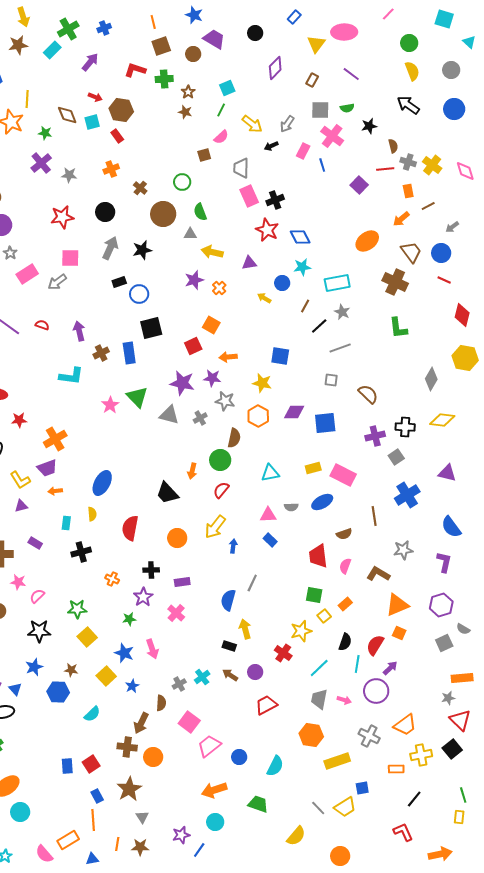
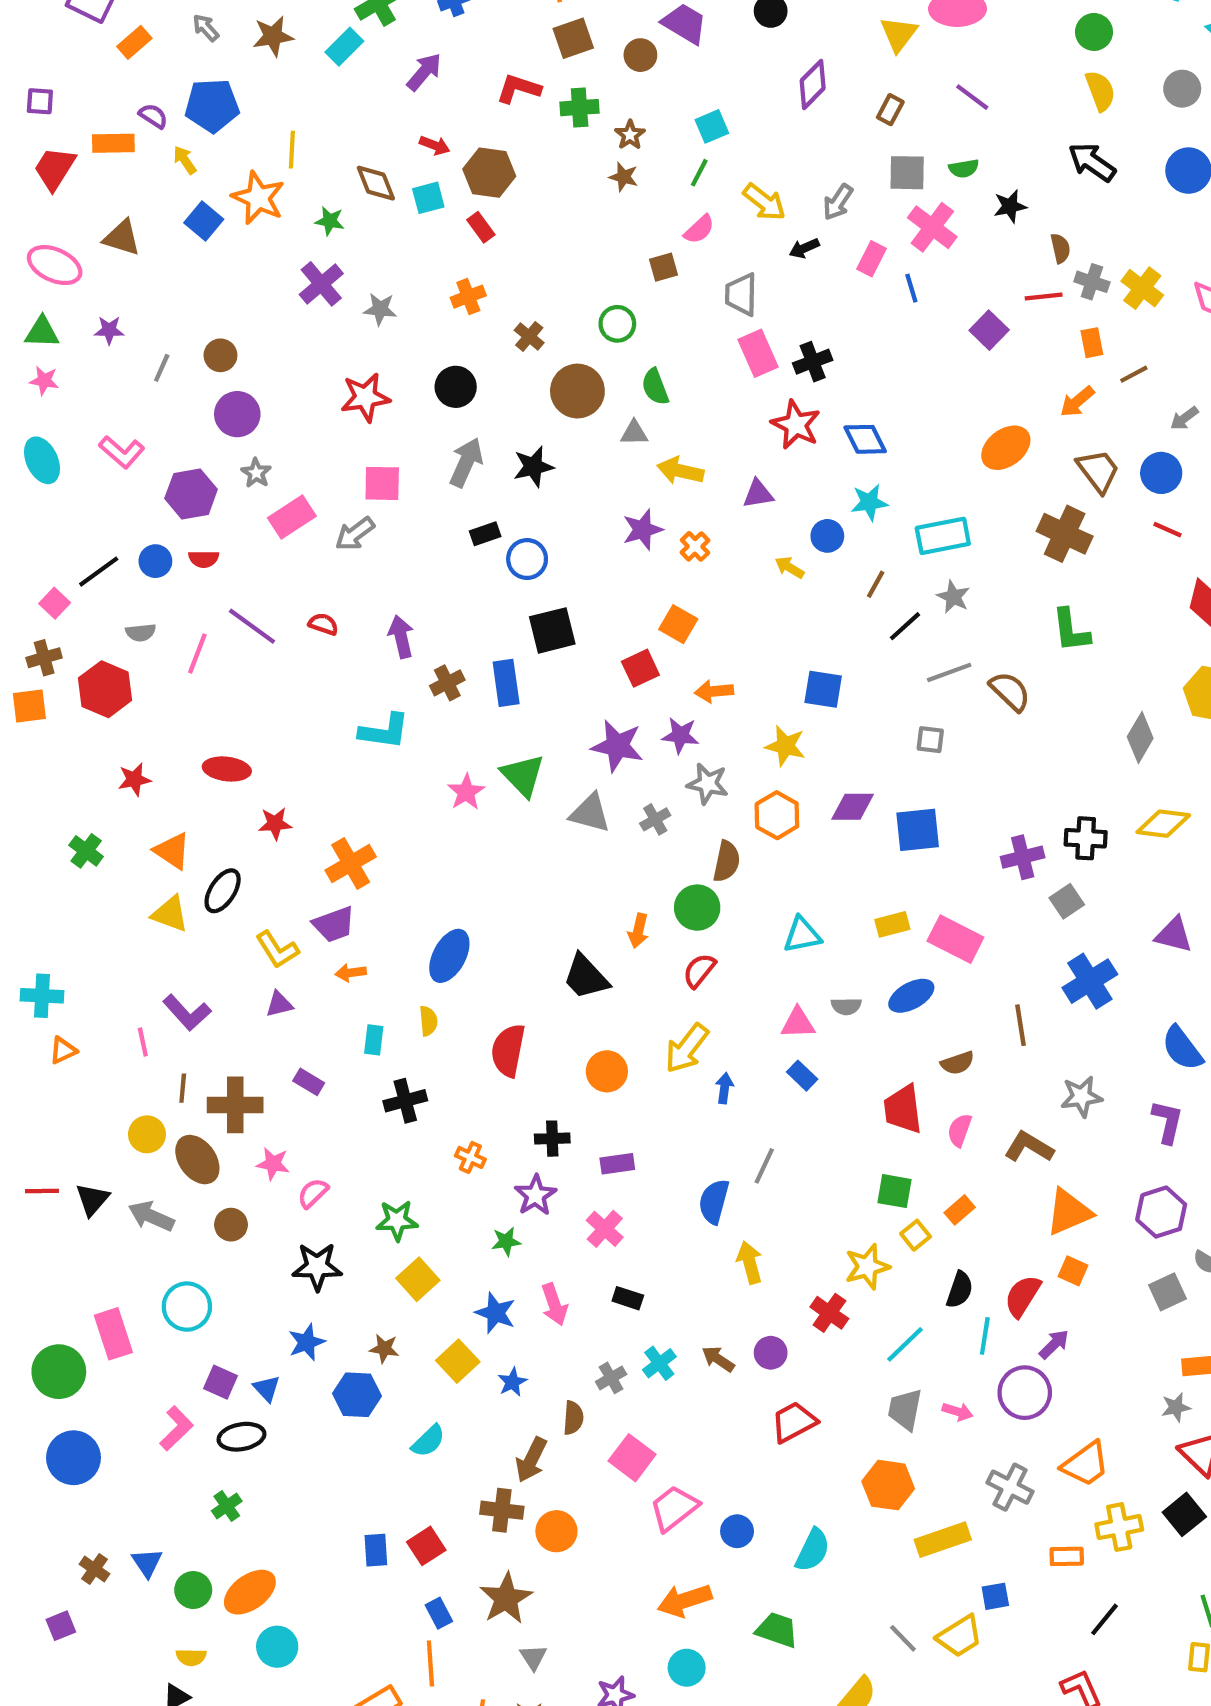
brown semicircle: (368, 394) -> (1010, 691), moved
black rectangle: (229, 646) -> (628, 1298), moved

